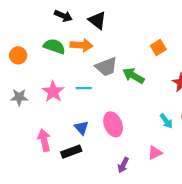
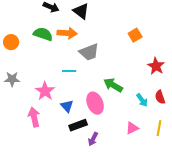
green arrow: (133, 76) -> (113, 85), moved
pink star: (53, 92) -> (45, 91), moved
black rectangle: (71, 152) -> (78, 125), moved
purple arrow: (123, 165) -> (93, 139), moved

